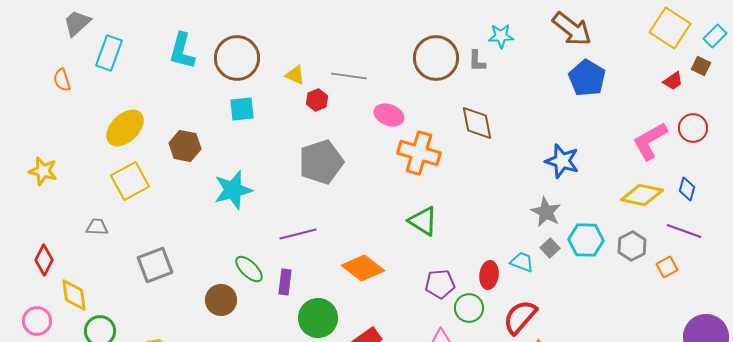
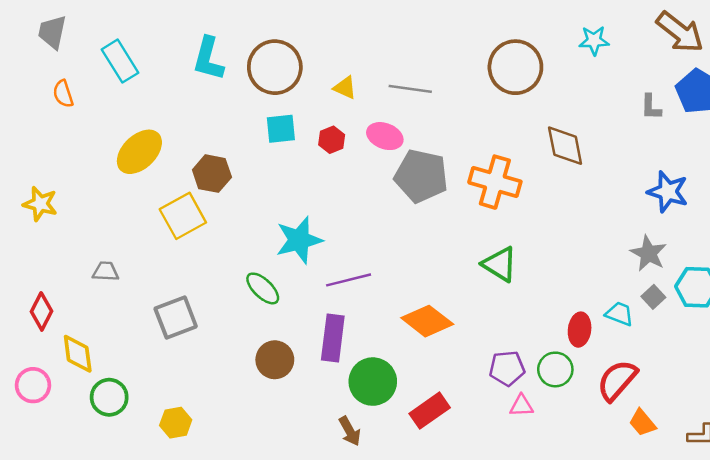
gray trapezoid: (77, 23) -> (52, 32), moved, turned -36
cyan rectangle: (109, 53) -> (120, 61), turned -52
gray L-shape: (477, 61) -> (651, 107), moved
red hexagon: (317, 100) -> (332, 140), moved
pink ellipse: (389, 115) -> (385, 136), moved
gray pentagon: (321, 162) -> (421, 176), moved, turned 30
yellow square: (130, 181) -> (183, 216), moved
cyan star: (233, 190) -> (299, 240), moved
green ellipse: (249, 269) -> (263, 288), moved
purple rectangle: (285, 282) -> (333, 338), size x1.5
purple pentagon: (440, 284) -> (507, 368), moved
brown circle: (221, 300) -> (275, 360), moved

